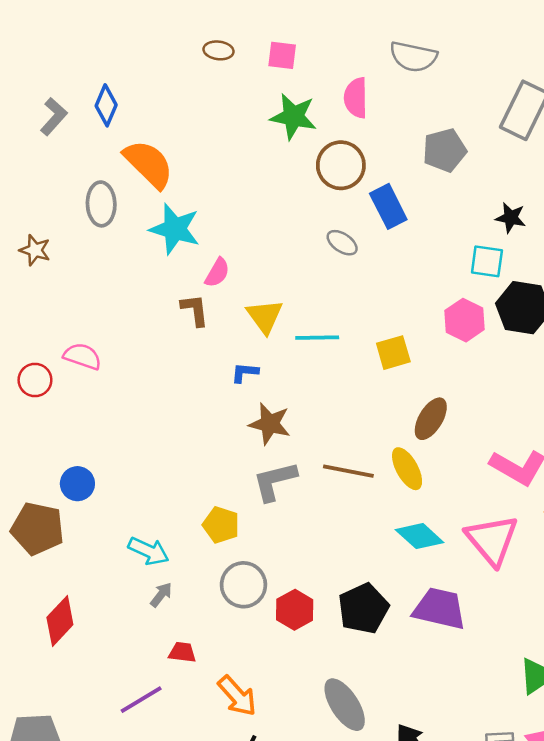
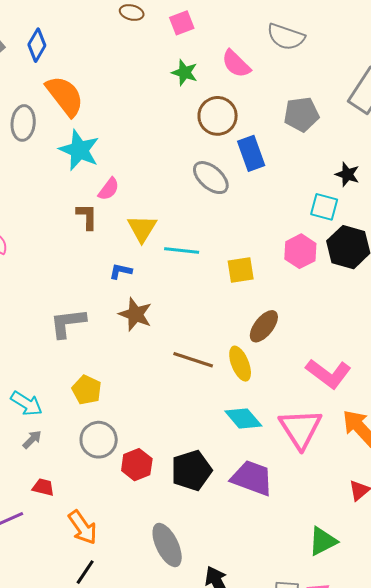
pink square: (282, 55) -> (182, 23), turned -35
pink semicircle: (356, 98) -> (236, 64), turned -52
green star: (293, 117) -> (185, 73), size x0.7
gray ellipse: (342, 243) -> (211, 178), size x1.5
gray L-shape: (275, 481) -> (68, 323), moved

